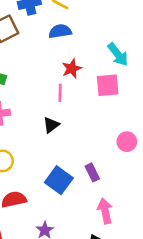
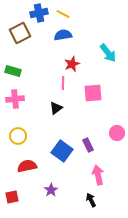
pink square: (108, 85) -> (93, 93), moved
pink circle: (127, 142) -> (117, 133), moved

